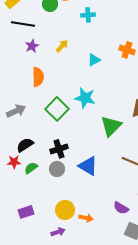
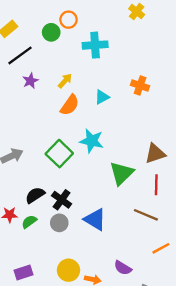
cyan cross: (88, 15) -> (95, 45), size x1.5
black line: (23, 24) -> (20, 55), turned -45
orange semicircle: (38, 77) -> (70, 105), moved, turned 36
black semicircle: (25, 145) -> (35, 195), moved
black cross: (59, 149) -> (62, 200), turned -36
purple semicircle: (121, 208) -> (123, 268), moved

